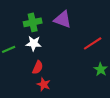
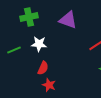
green cross: (33, 22) -> (29, 17), moved

